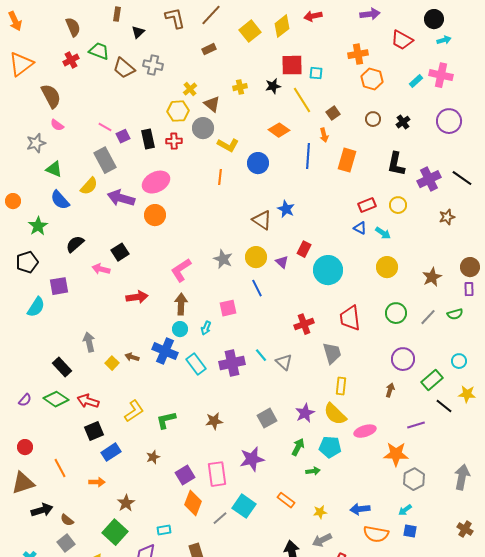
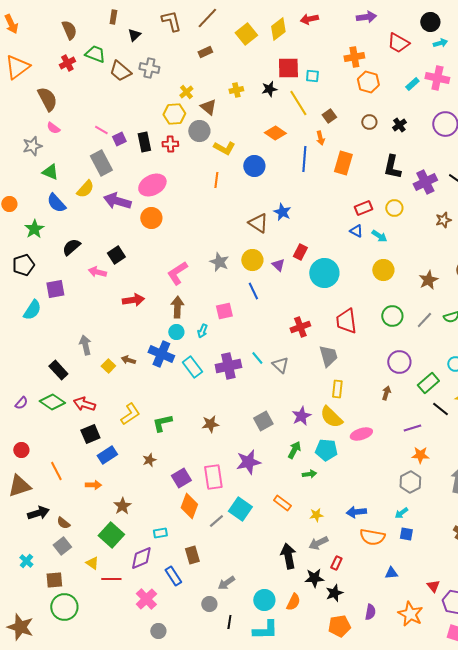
orange star: (396, 454) -> (420, 455), moved, size x0.7

